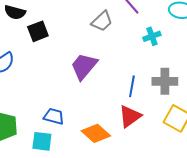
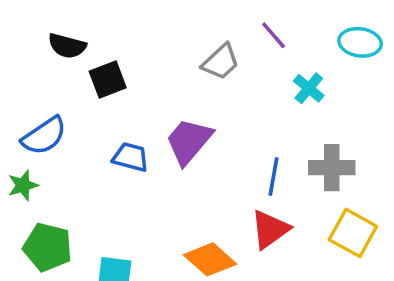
cyan cross: (152, 36) -> (309, 88), turned -30
blue trapezoid: (54, 116) -> (131, 157), moved

